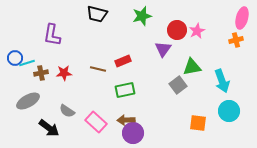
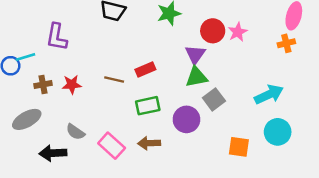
cyan line: (27, 63) -> (25, 57), moved
green triangle: (192, 67) -> (196, 77), moved
cyan arrow: (222, 81) -> (269, 94), turned -95
black arrow: (49, 128) -> (53, 153), turned 140
purple circle: (133, 133) -> (186, 119), moved

